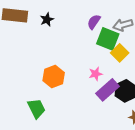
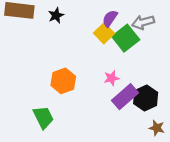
green square: (108, 39) -> (126, 38), turned 30
yellow square: (120, 53) -> (104, 33), moved

